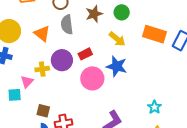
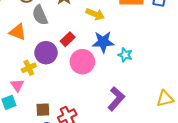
cyan star: (154, 107) -> (125, 55), moved

